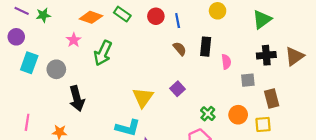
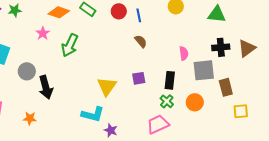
green triangle: (262, 19) -> (217, 14), turned 42
black rectangle: (206, 47) -> (170, 80), moved
gray circle: (56, 69) -> (27, 71), moved
gray square: (248, 80) -> (204, 70), size x1.6
purple square: (178, 89) -> (139, 78), turned 32
yellow square: (263, 124) -> (241, 111), moved

